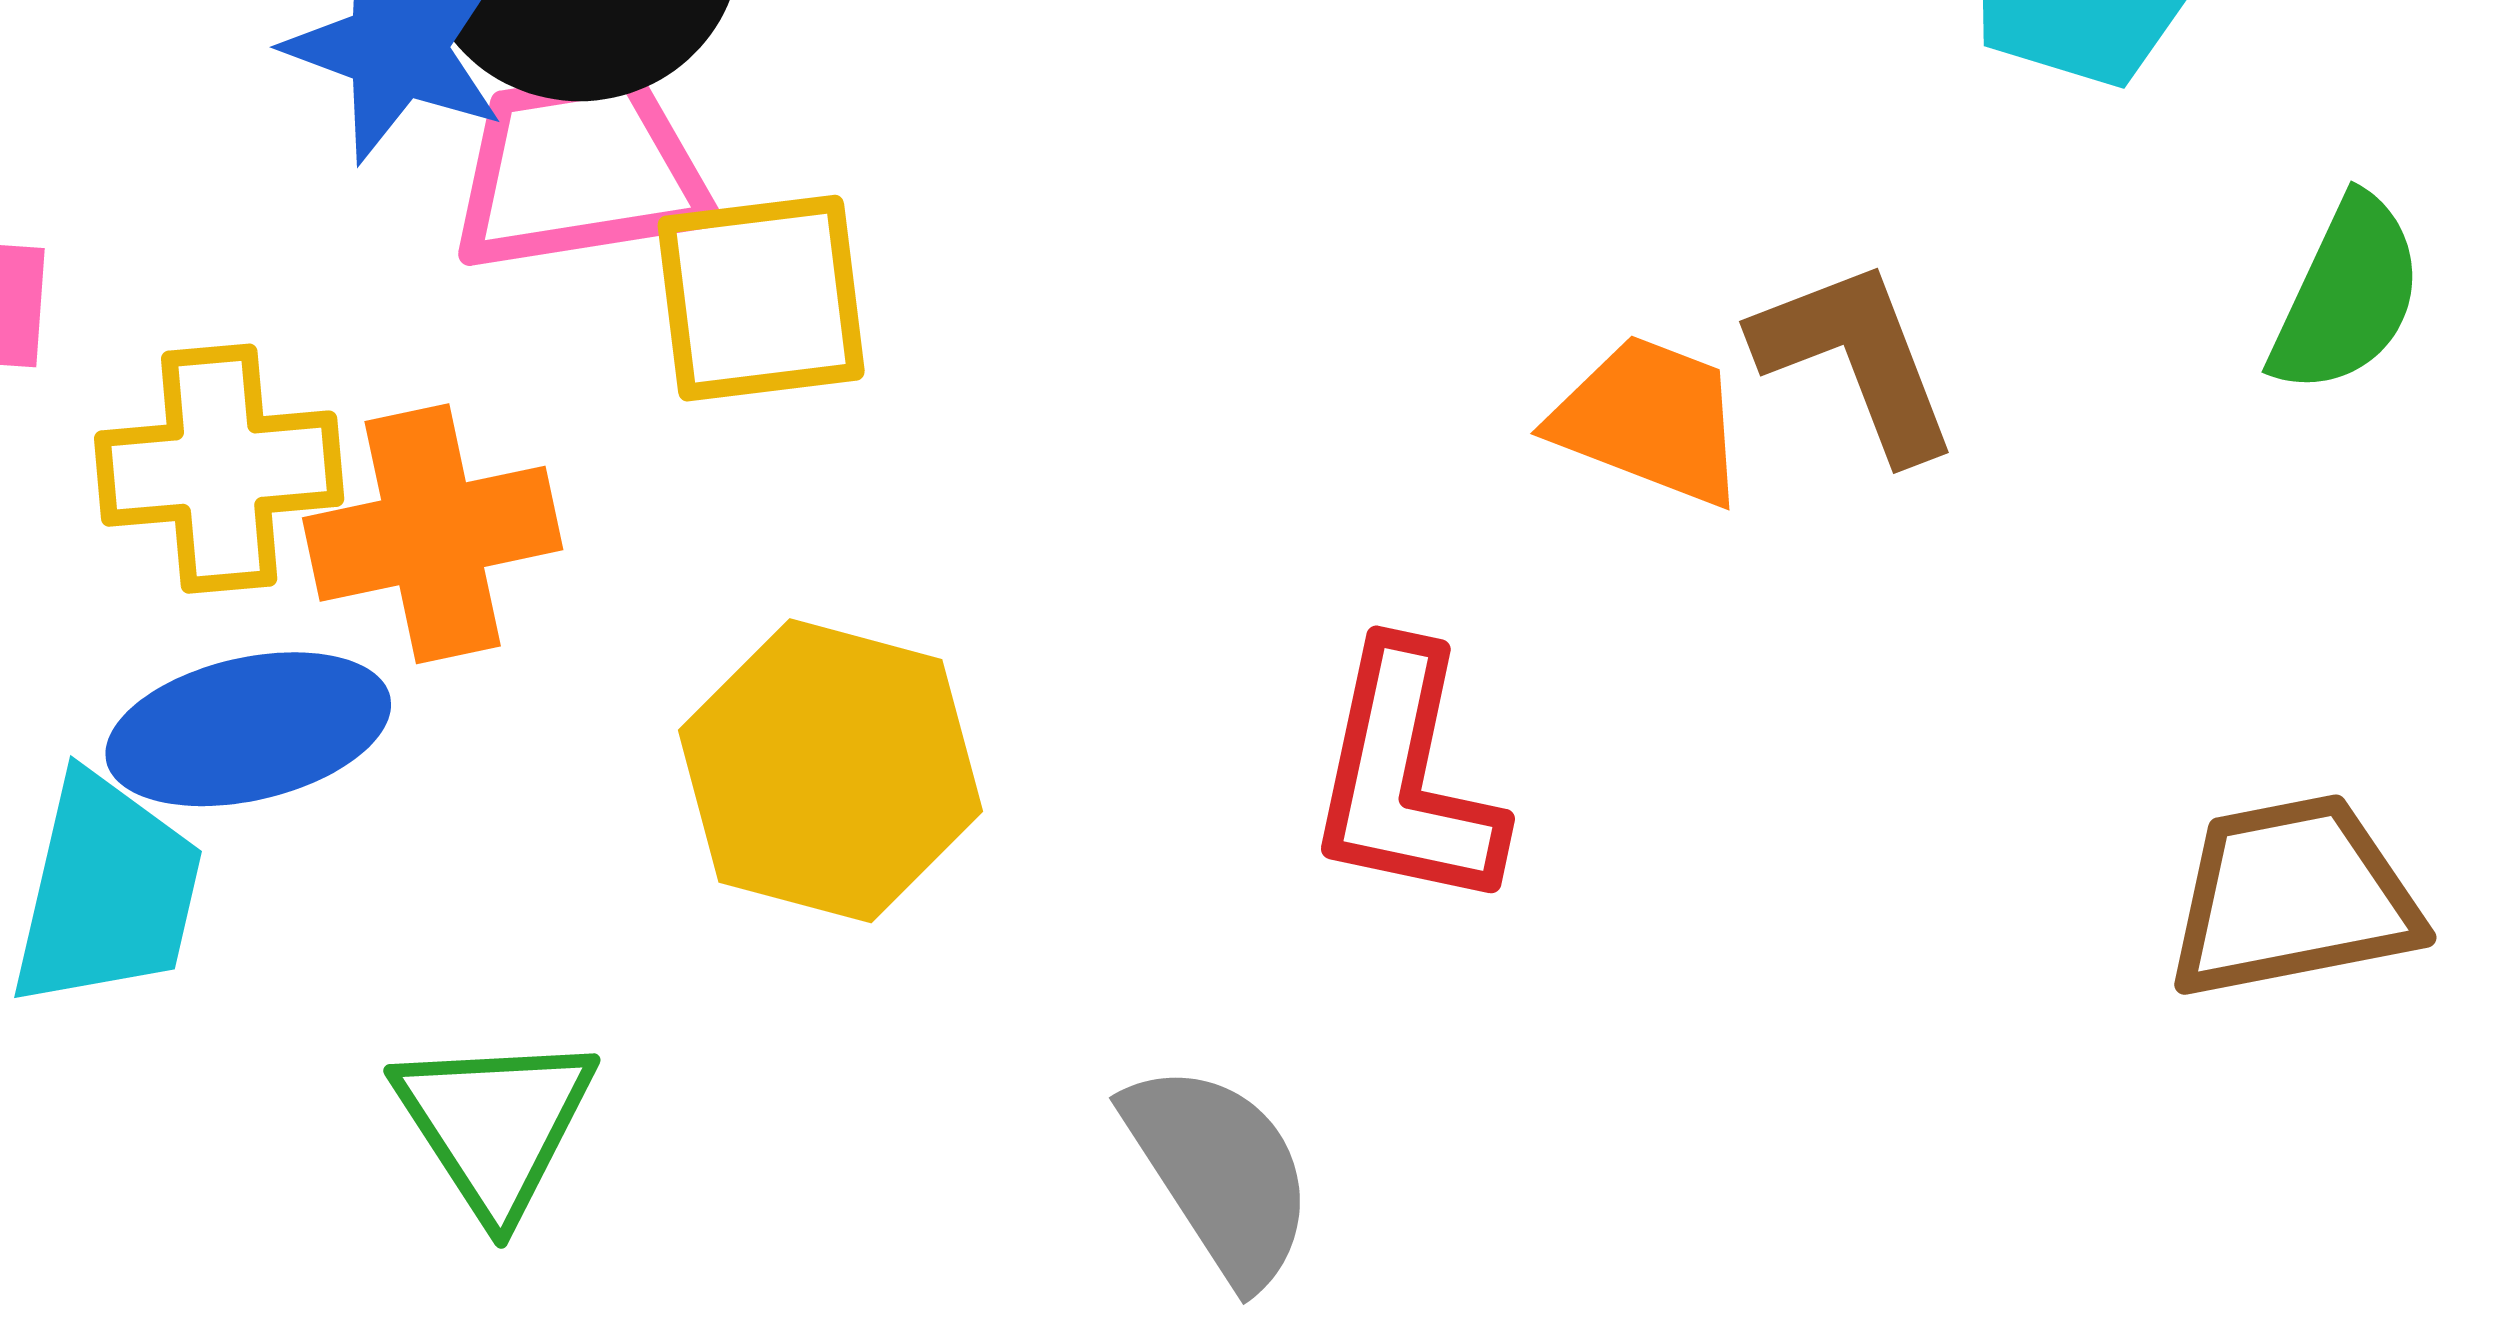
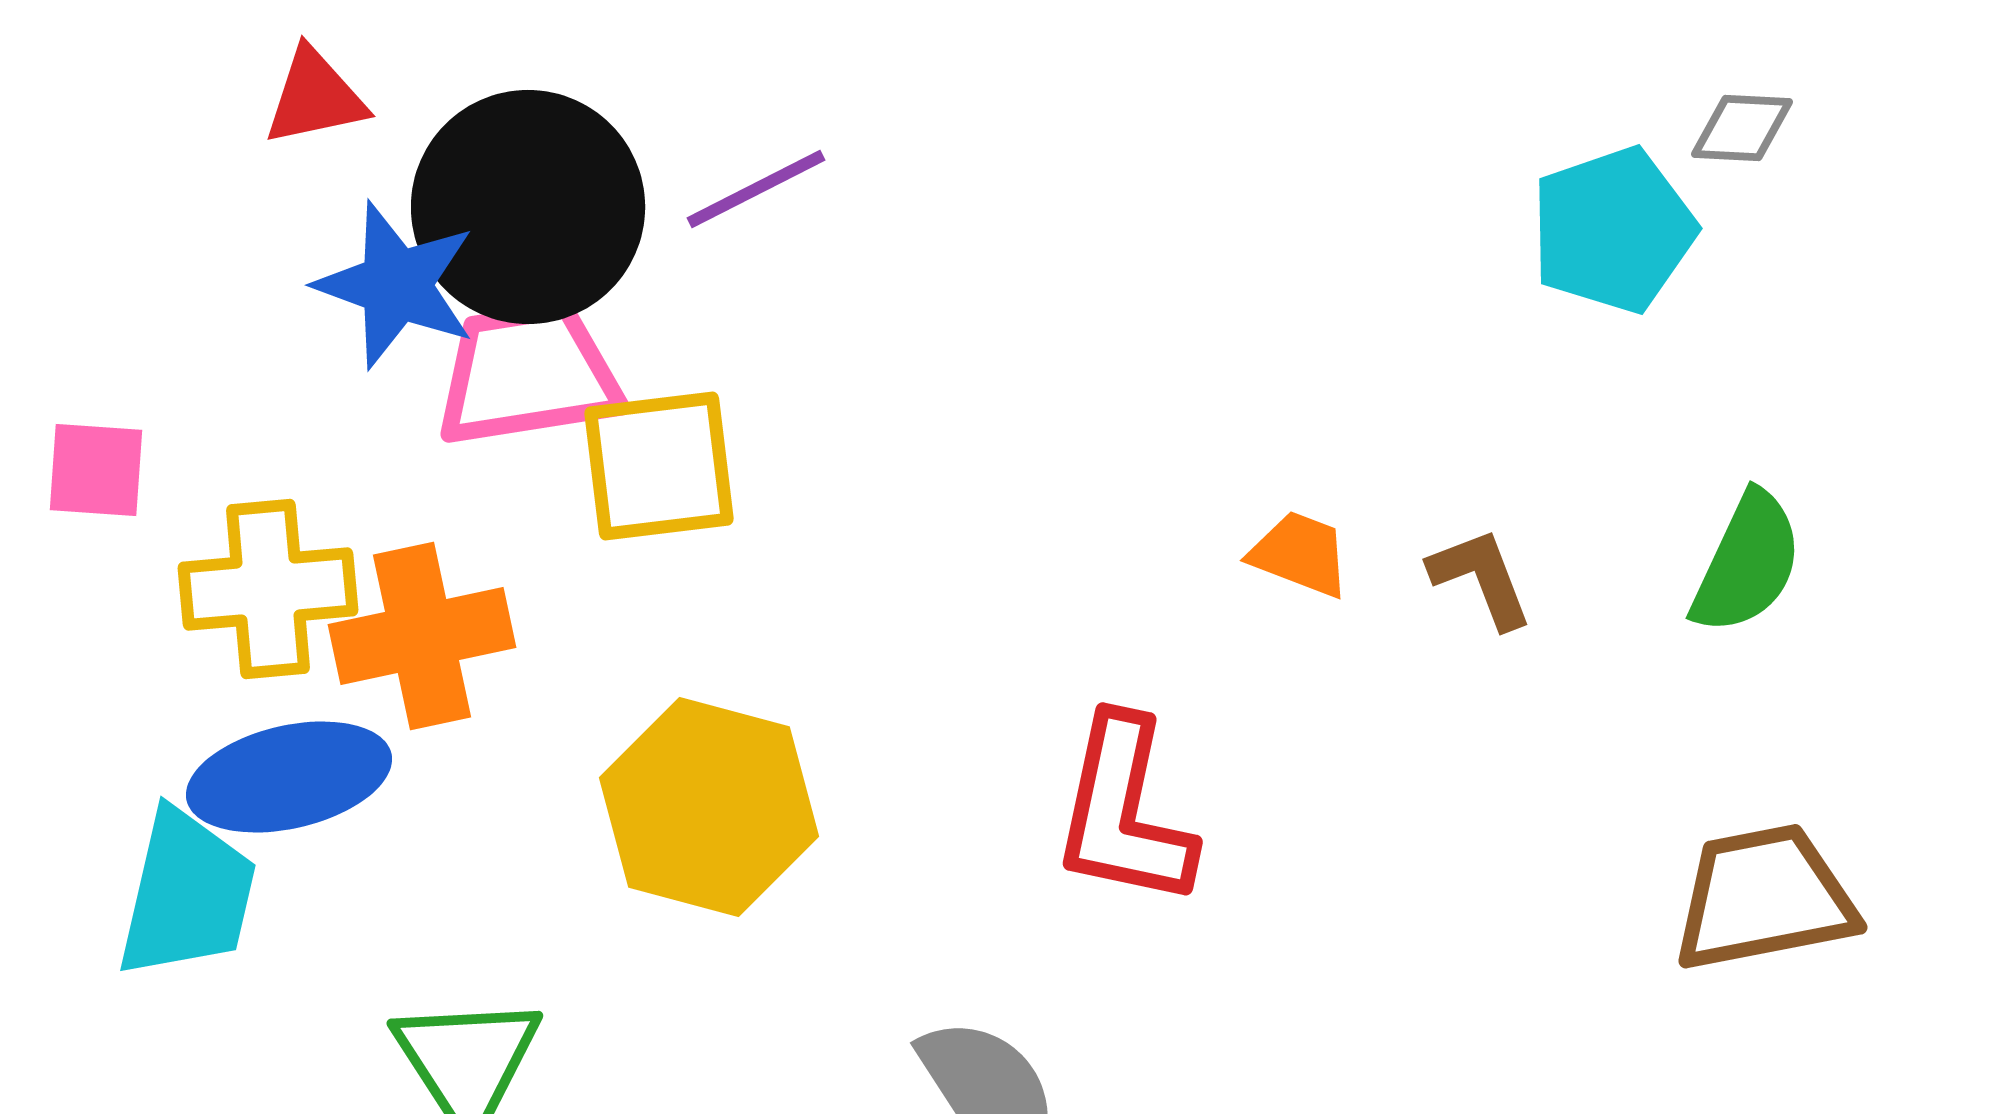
green semicircle: (2347, 295) -> (1747, 563), moved
brown L-shape: (1856, 359) -> (1481, 578), moved, size x0.7
orange trapezoid: (1650, 420) -> (1300, 554), size x0.7

